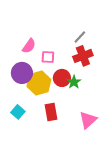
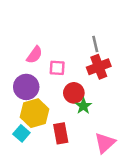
gray line: (80, 37) -> (95, 44), turned -56
green star: (74, 82) -> (83, 106), moved
yellow hexagon: (39, 83) -> (35, 113), moved

